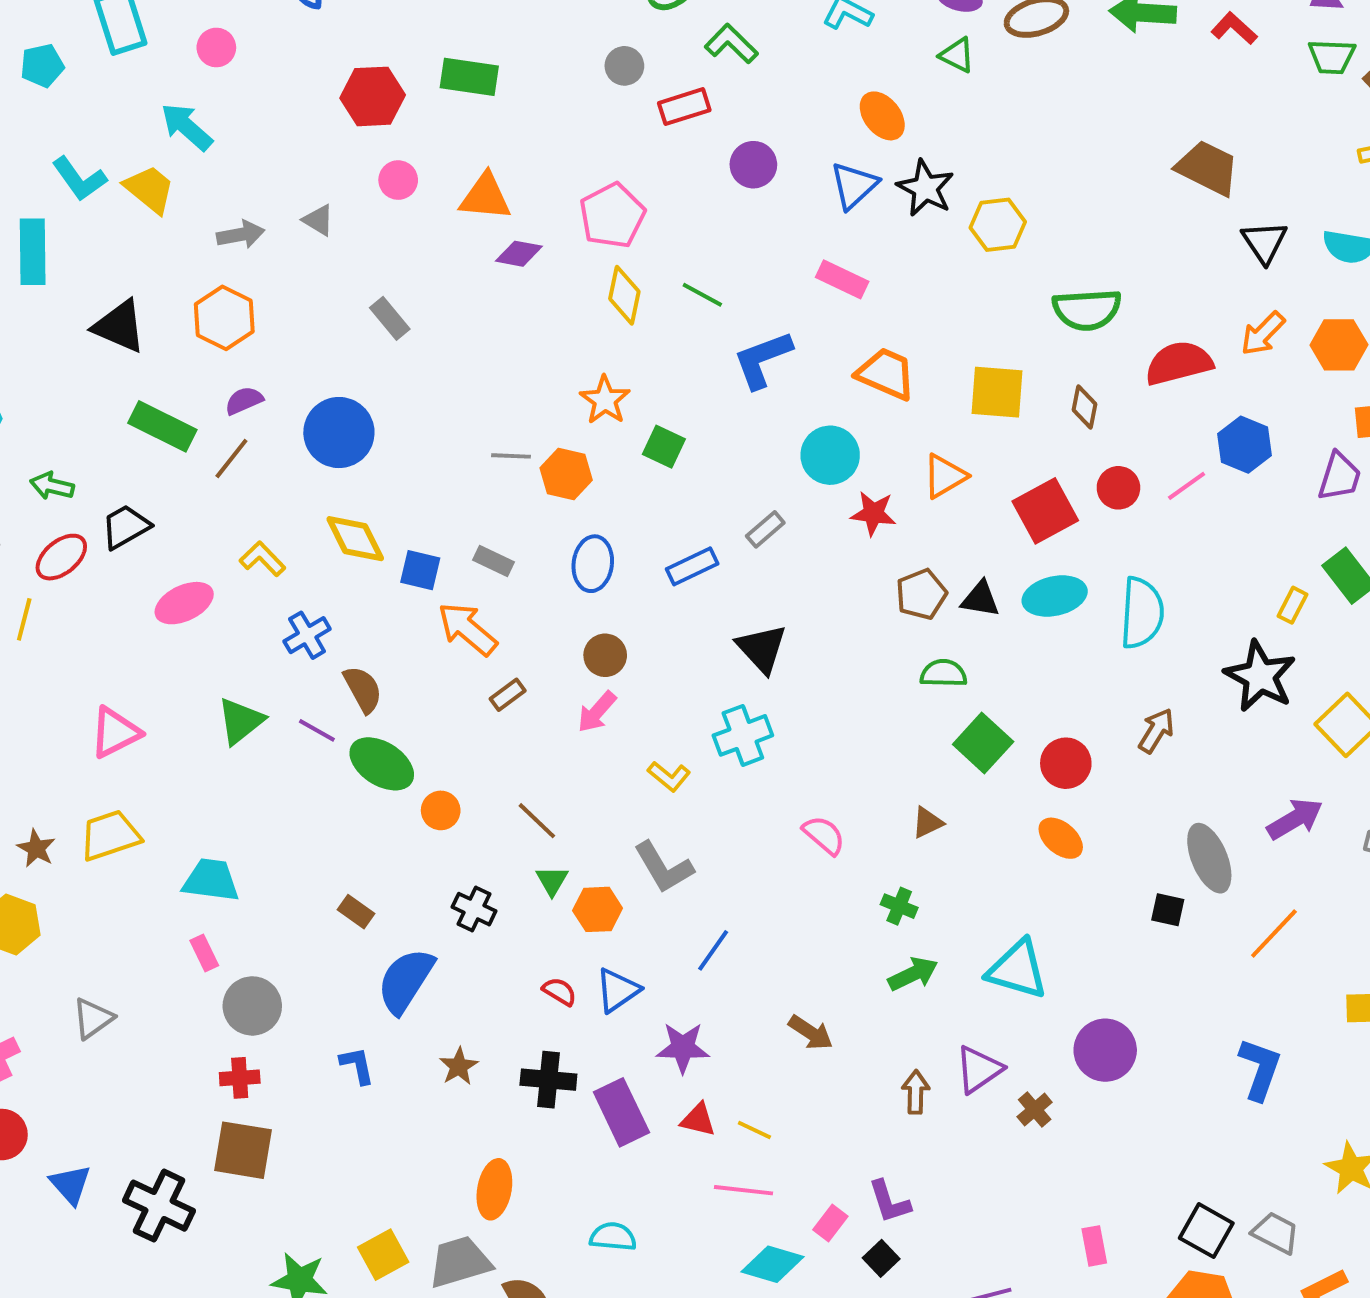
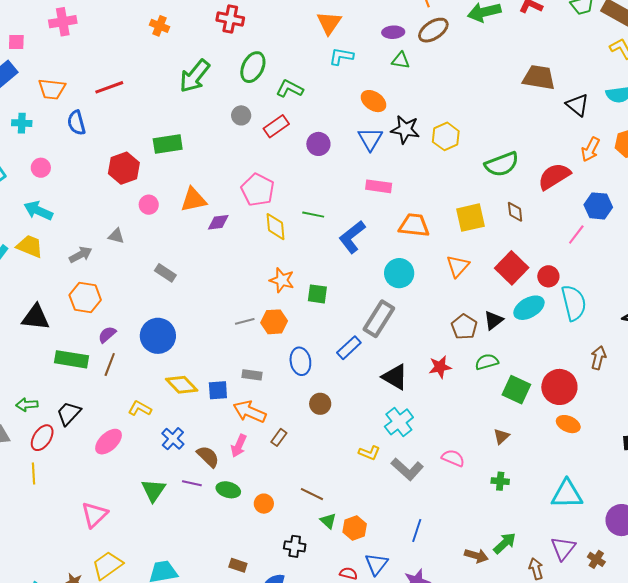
red circle: (1118, 488) -> (548, 276), moved
red star: (873, 513) -> (440, 367), moved
gray rectangle: (765, 529) -> (379, 319), size x1.8
black triangle: (980, 599) -> (493, 320), turned -30
pink arrow: (597, 712) -> (239, 446), moved
red circle: (1066, 763) -> (559, 387), size x1.4
green ellipse: (382, 764) -> (228, 490), size x0.7
gray L-shape: (664, 867) -> (407, 469), moved
green arrow: (913, 974) -> (505, 543), moved

